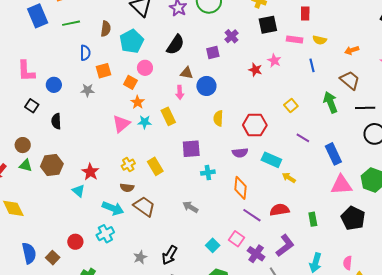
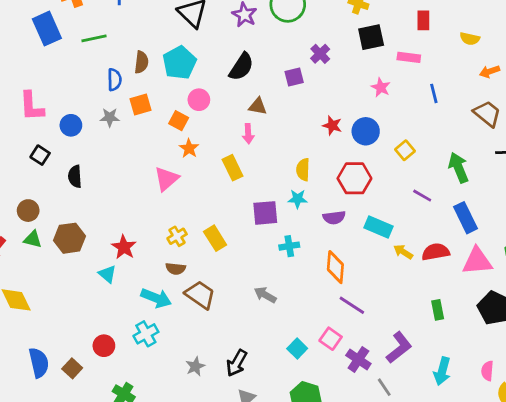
brown semicircle: (106, 29) -> (141, 62), moved
yellow semicircle: (320, 40) -> (470, 39), moved
red star: (255, 70) -> (332, 126), moved
blue circle: (206, 86) -> (366, 131), moved
gray star: (87, 90) -> (110, 117), moved
green arrow: (330, 102) -> (459, 168), moved
cyan star: (145, 122) -> (298, 199), moved
red semicircle: (280, 210) -> (436, 252), moved

